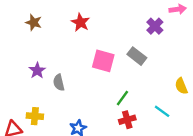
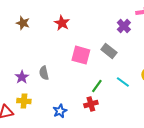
purple star: (37, 70) -> (22, 77), moved
cyan line: (162, 111) -> (123, 82), moved
red cross: (127, 120) -> (91, 104), moved

